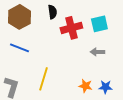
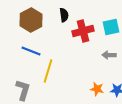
yellow line: (43, 79) -> (48, 71), moved

